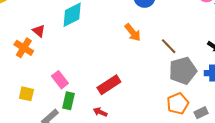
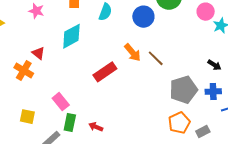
brown line: (169, 46) -> (156, 58), moved
red rectangle: (109, 85) -> (105, 72), moved
red arrow: (100, 112) -> (96, 127), moved

